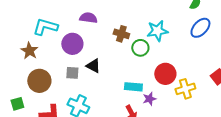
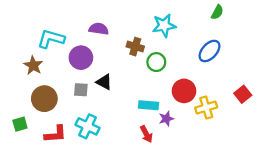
blue ellipse: (200, 28) -> (210, 51), moved
cyan star: (157, 31) -> (164, 25), moved

